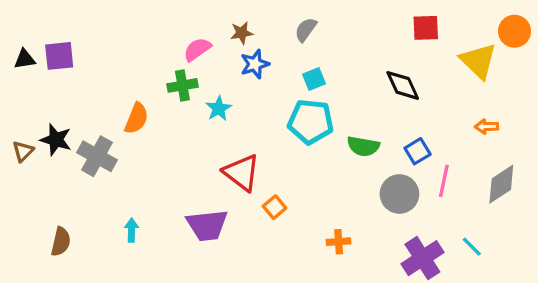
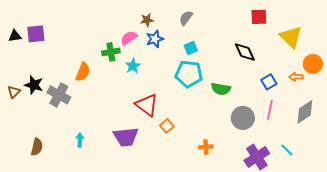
orange circle: (515, 31) -> (313, 64), moved
pink semicircle: (197, 49) -> (129, 38), moved
blue square: (418, 151) -> (269, 82), moved

